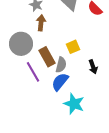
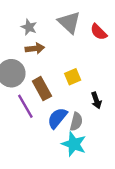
brown arrow: (41, 23) -> (35, 48), turned 77
gray semicircle: (61, 65) -> (76, 122), moved

